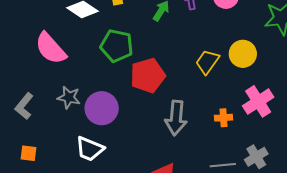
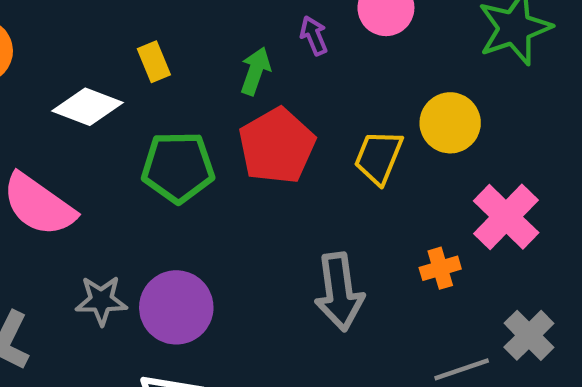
red pentagon: (148, 75) -> (277, 146), moved

